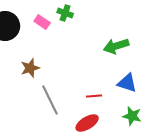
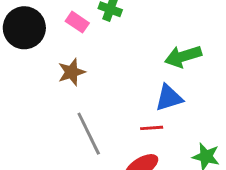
brown star: (30, 68) -> (72, 72), moved
blue triangle: (127, 83) -> (169, 98), moved, turned -35

